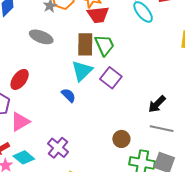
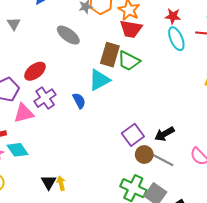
green trapezoid: (104, 45) -> (129, 61), turned 125
purple square: (111, 78) -> (133, 135), moved
brown circle: (121, 139) -> (144, 155), moved
purple cross: (58, 148) -> (45, 98), moved

